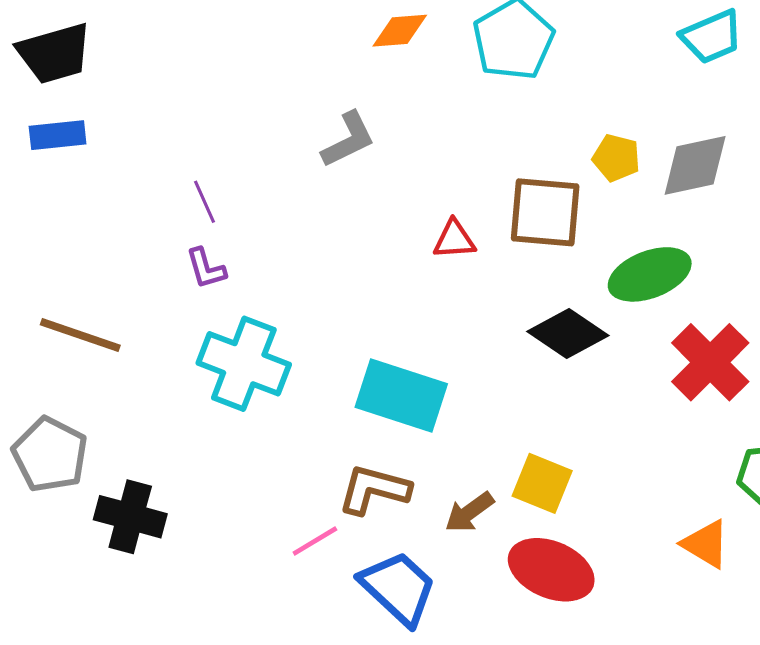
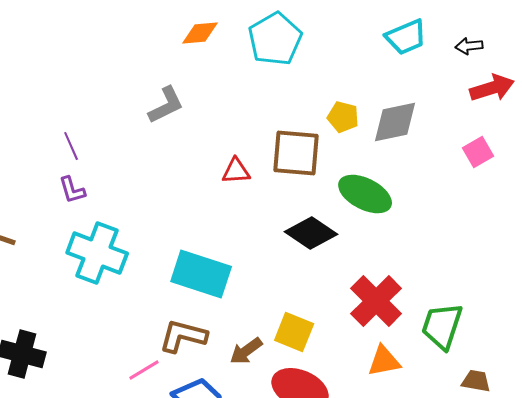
green ellipse: (650, 274) -> (365, 194), turned 48
red cross: (710, 362) -> (376, 301), moved
orange triangle: (706, 544) -> (384, 361), moved, turned -42

